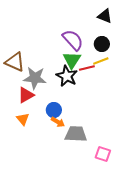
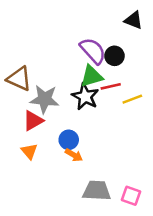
black circle: (102, 44) -> (114, 56), moved
green triangle: (72, 60) -> (92, 76), turned 42
yellow line: (101, 61) -> (132, 99), moved
gray trapezoid: (76, 134) -> (97, 191), moved

